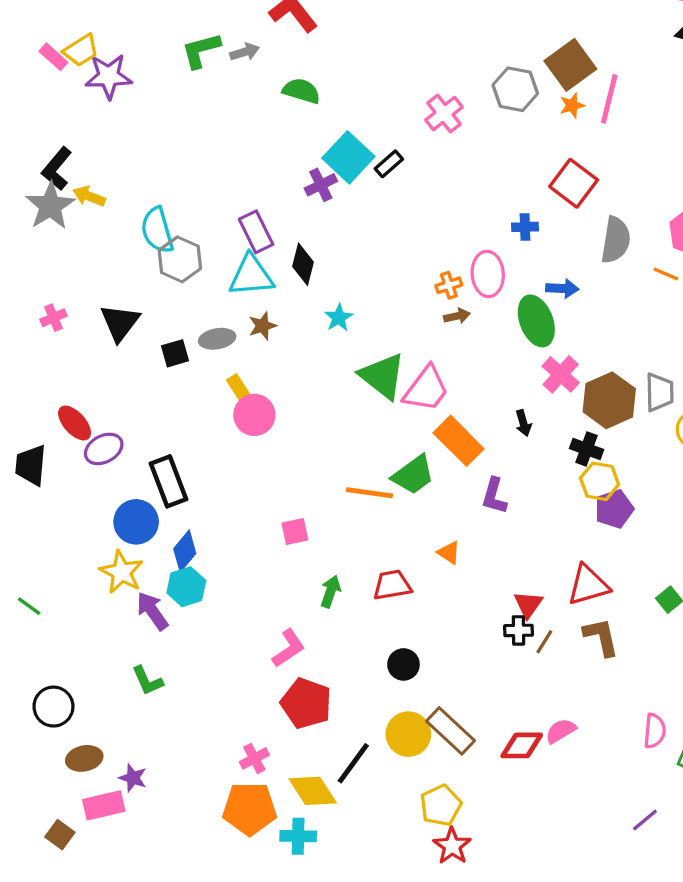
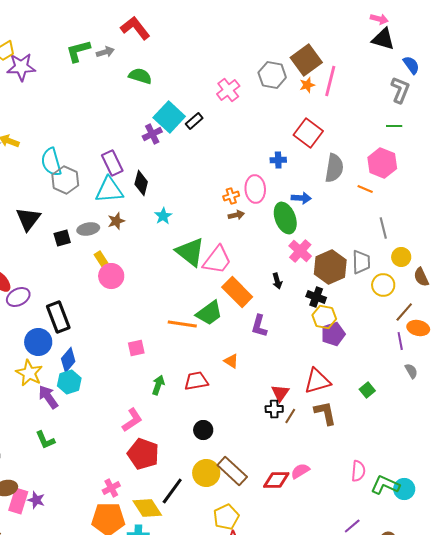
pink rectangle: (104, 805) -> (18, 501), moved, turned -60

